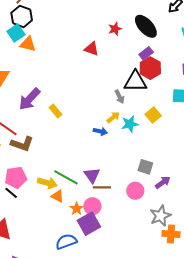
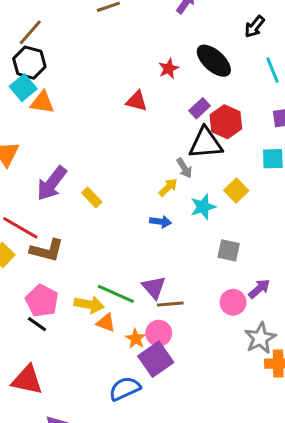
purple rectangle: (146, 53) -> (200, 108), moved
yellow arrow: (113, 117) -> (168, 187), moved
gray square: (145, 167) -> (229, 250), moved
pink pentagon: (16, 177) -> (42, 301), turned -30
pink circle: (135, 191) -> (233, 302), moved

